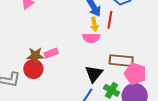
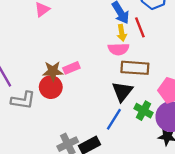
red line: (110, 20) -> (140, 27), turned -30
brown rectangle: (121, 61) -> (135, 68), moved

